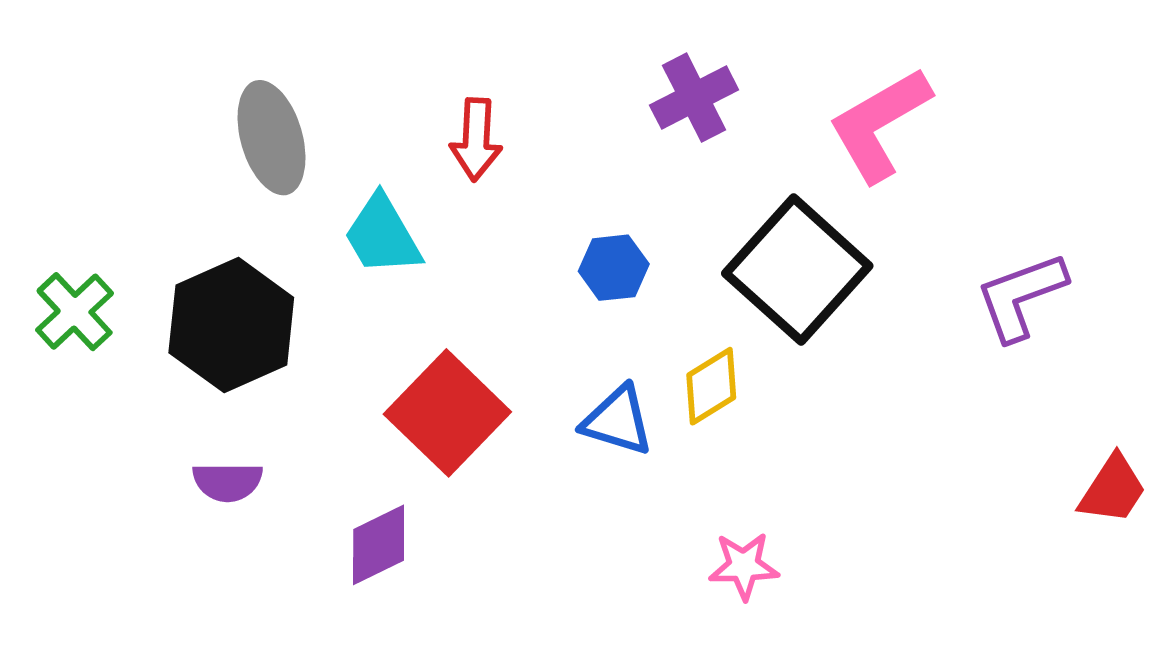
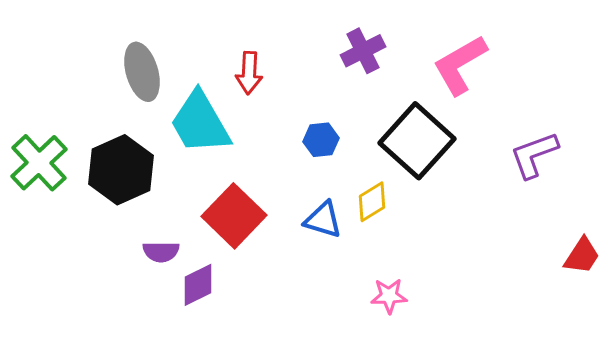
cyan trapezoid: (382, 235) -> (200, 123), size x1.5
green cross: (75, 312) -> (39, 163), size x1.4
purple semicircle: (228, 482) -> (161, 252), moved

